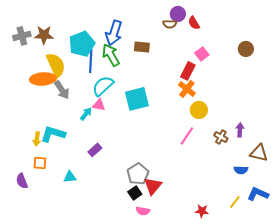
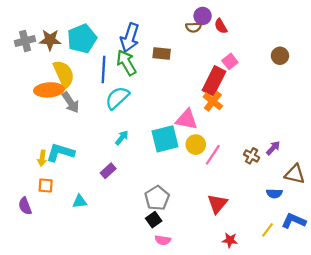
cyan pentagon: (82, 44) -> (82, 39), moved
red rectangle: (188, 71) -> (214, 81), size x1.4
cyan square: (137, 99) -> (165, 139), moved
pink triangle: (99, 105) -> (187, 119), moved, size x1.5
yellow circle: (199, 110) -> (196, 145), moved
cyan arrow: (86, 114) -> (122, 138), moved
purple arrow: (240, 130) -> (273, 148), turned 40
red triangle: (153, 186) -> (217, 204), moved

